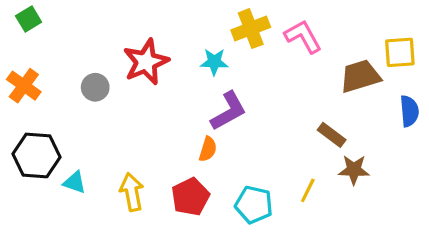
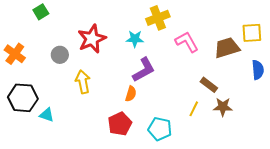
green square: (29, 19) -> (41, 12), moved
pink L-shape: (303, 36) -> (187, 42), moved
yellow line: (308, 190) -> (194, 109), moved
yellow arrow: (132, 192) -> (83, 82), moved

